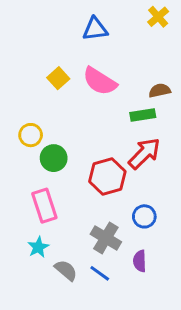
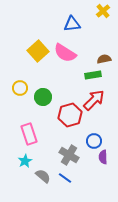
blue triangle: (95, 29) -> (72, 24), moved
yellow square: (58, 78) -> (38, 51), size x1.5
green circle: (54, 158) -> (43, 97), moved
purple semicircle: (140, 261) -> (103, 157), moved

